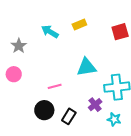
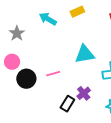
purple cross: (95, 105) -> (84, 93), moved
black circle: (44, 110) -> (26, 79), moved

